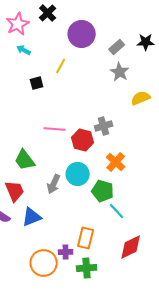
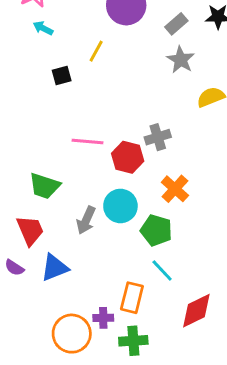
green trapezoid: (25, 160) -> (44, 186), turned -35
cyan line: (117, 211) -> (162, 270), moved

